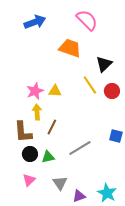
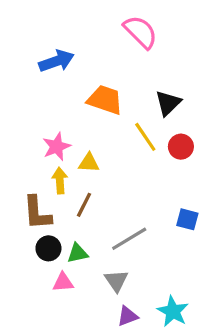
blue arrow: (35, 22) -> (57, 61), moved
orange trapezoid: (70, 48) -> (105, 100), moved
yellow triangle: (55, 91) -> (89, 163), moved
pink triangle: (29, 180) -> (63, 282), moved, turned 40
gray triangle: (60, 183) -> (116, 281), moved

